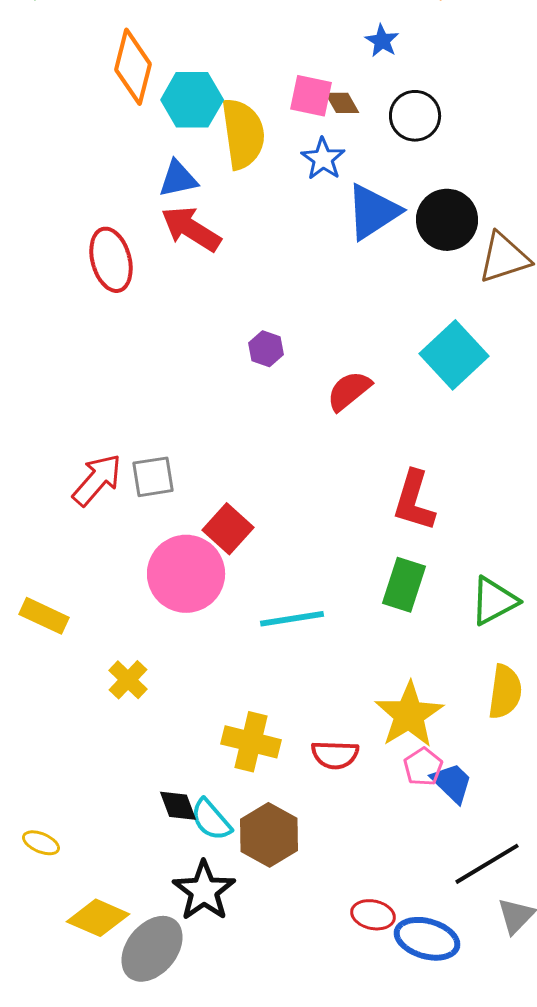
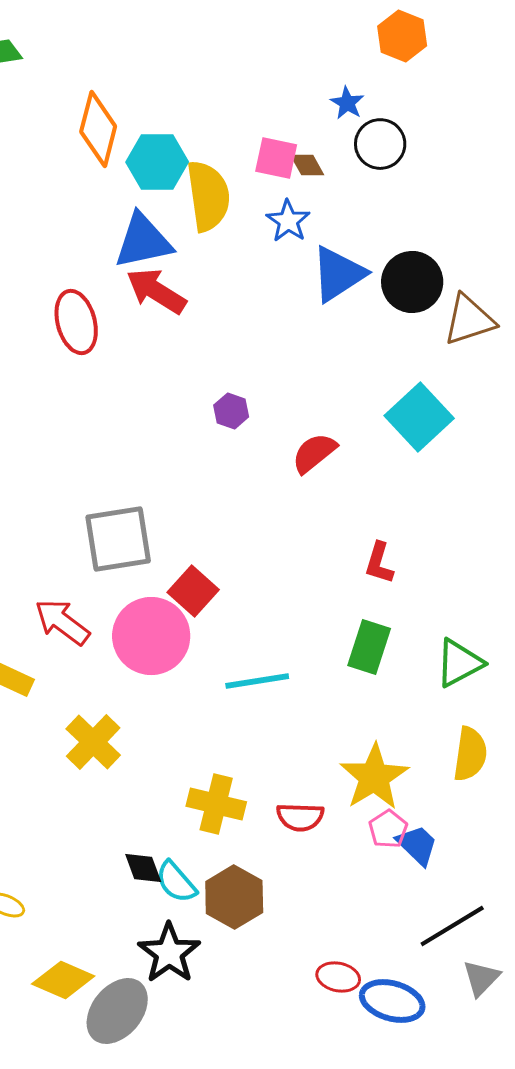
black circle: (415, 116) -> (380, 144), moved
blue triangle: (178, 179) -> (143, 241), size x1.5
gray square: (153, 477) -> (118, 539), size x1.6
red arrow: (97, 480) -> (62, 622), moved, turned -94
red L-shape: (414, 501) -> (379, 563), size x0.7
yellow cross: (128, 680) -> (93, 742), size x1.4

